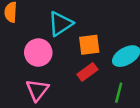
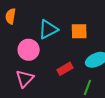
orange square: (89, 45) -> (79, 31), moved

